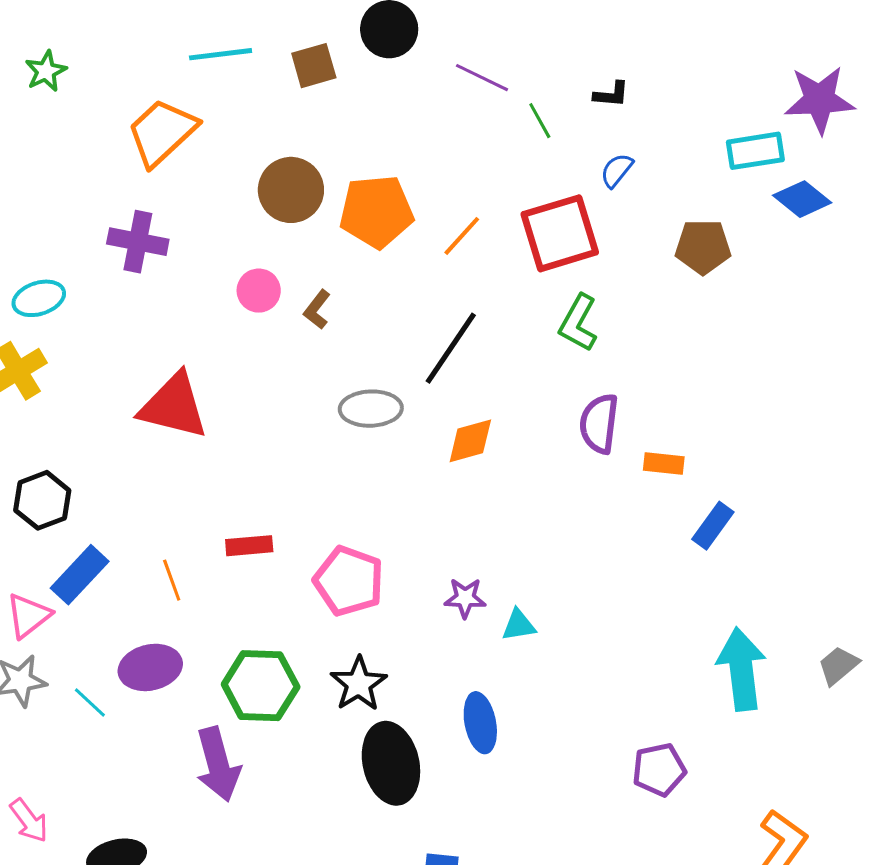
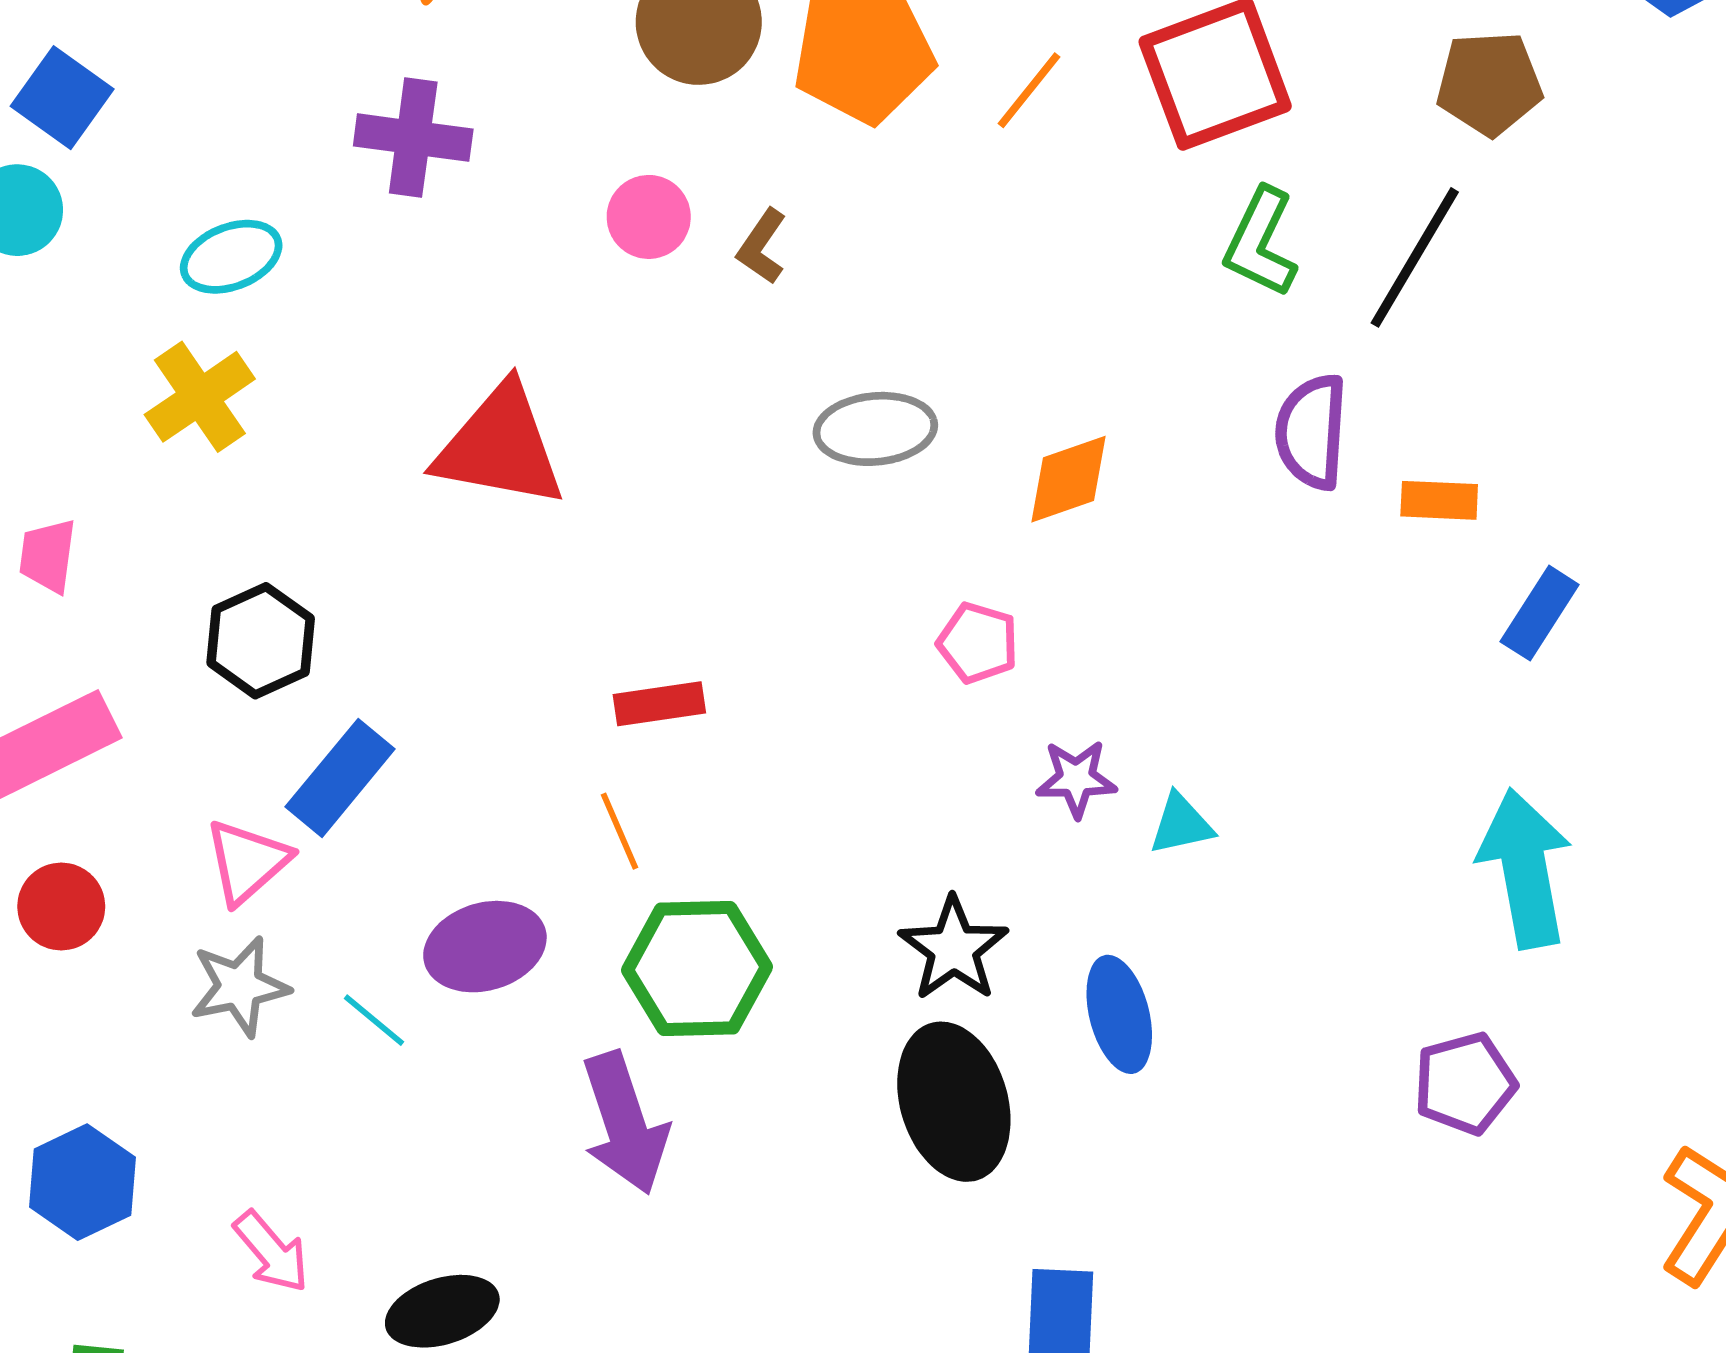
black line: (451, 348) -> (1415, 257), moved
orange line: (172, 580) -> (619, 831), moved
pink pentagon: (349, 581) -> (978, 643), moved, size x0.6
cyan arrow: (741, 669) -> (1525, 868), moved
black star: (359, 684) -> (954, 949), moved

